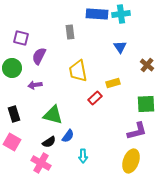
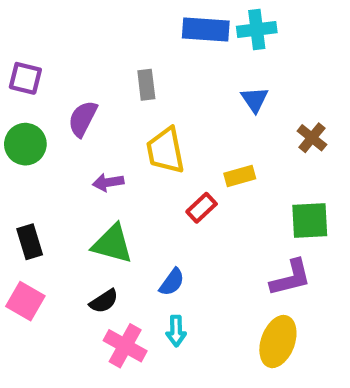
gray rectangle: (70, 32) -> (146, 85), moved
purple square: (21, 38) -> (25, 78), moved
purple arrow: (35, 85) -> (108, 182), moved
blue semicircle: (68, 136) -> (172, 282), moved
pink cross: (41, 163) -> (125, 346), moved

